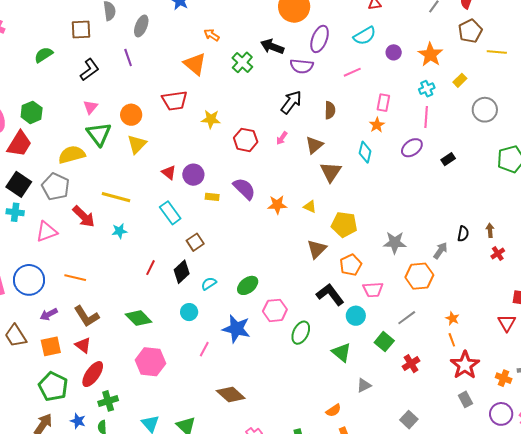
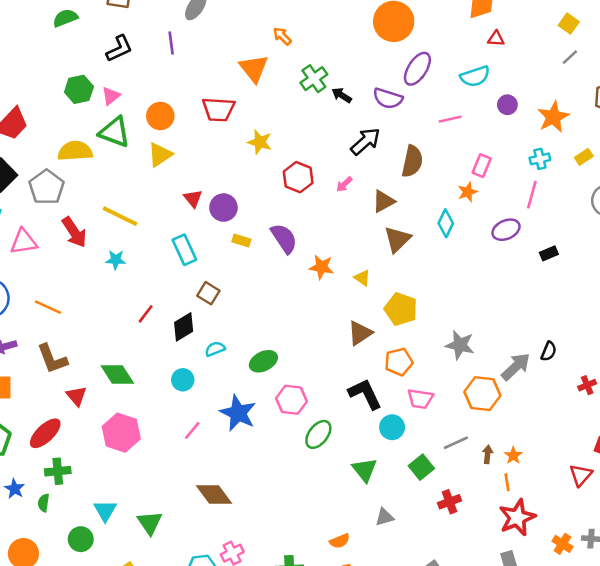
black arrow: (272, 47) -> (342, 95), moved, size x0.7
brown semicircle: (330, 110) -> (412, 161), size x1.4
green hexagon: (32, 112) -> (79, 89), moved
green triangle: (99, 134) -> (115, 132), turned -44
brown arrow: (490, 230) -> (488, 454), moved
brown square: (195, 242) -> (208, 293), turned -36
gray arrow: (441, 250) -> (516, 367), size x1.4
red triangle: (83, 345) -> (76, 396), moved

